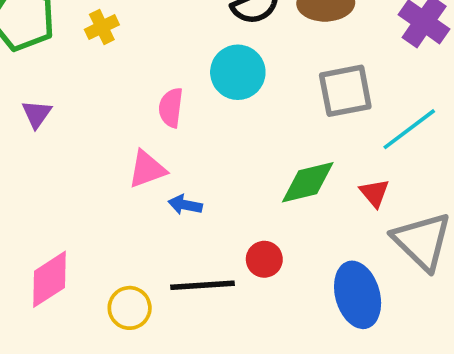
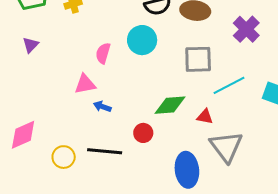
red triangle: (374, 193) -> (205, 117), turned -48
red circle: (264, 259) -> (143, 133), moved

